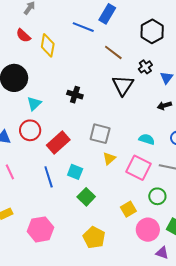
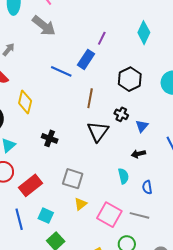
yellow diamond: (48, 45) -> (25, 102), moved
brown line: (113, 52) -> (90, 98), turned 60
black cross: (145, 67) -> (121, 114), turned -32
cyan semicircle: (147, 139) -> (123, 176), moved, turned 56

